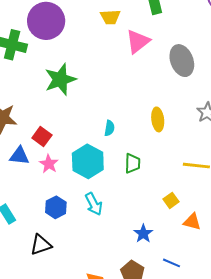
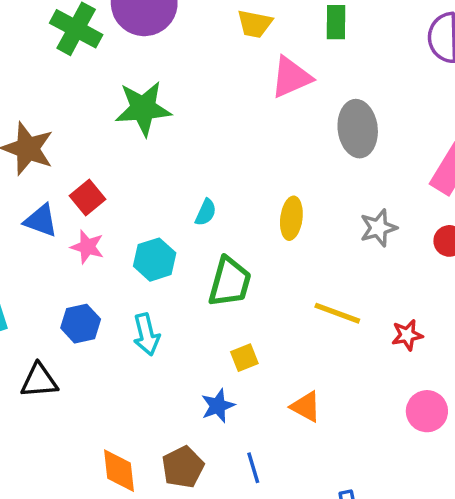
cyan hexagon: (88, 161) -> (155, 260), size x0.7
green trapezoid: (132, 163) -> (230, 282), size x1.4
pink star: (49, 164) -> (87, 247), turned -30
yellow square: (171, 200) -> (244, 358), moved
blue line: (172, 263) -> (253, 468), turned 36

